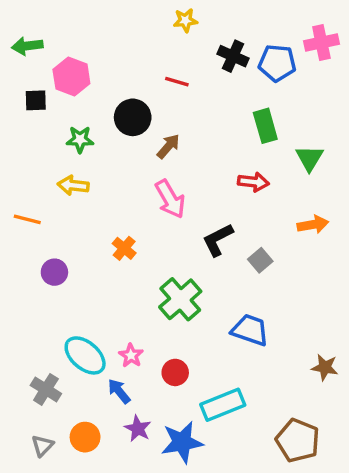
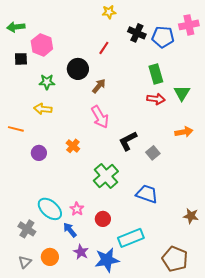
red line: (177, 82) -> (104, 48), turned -72
red arrow: (253, 182) -> (156, 99), moved
purple circle: (54, 272) -> (39, 153), moved

